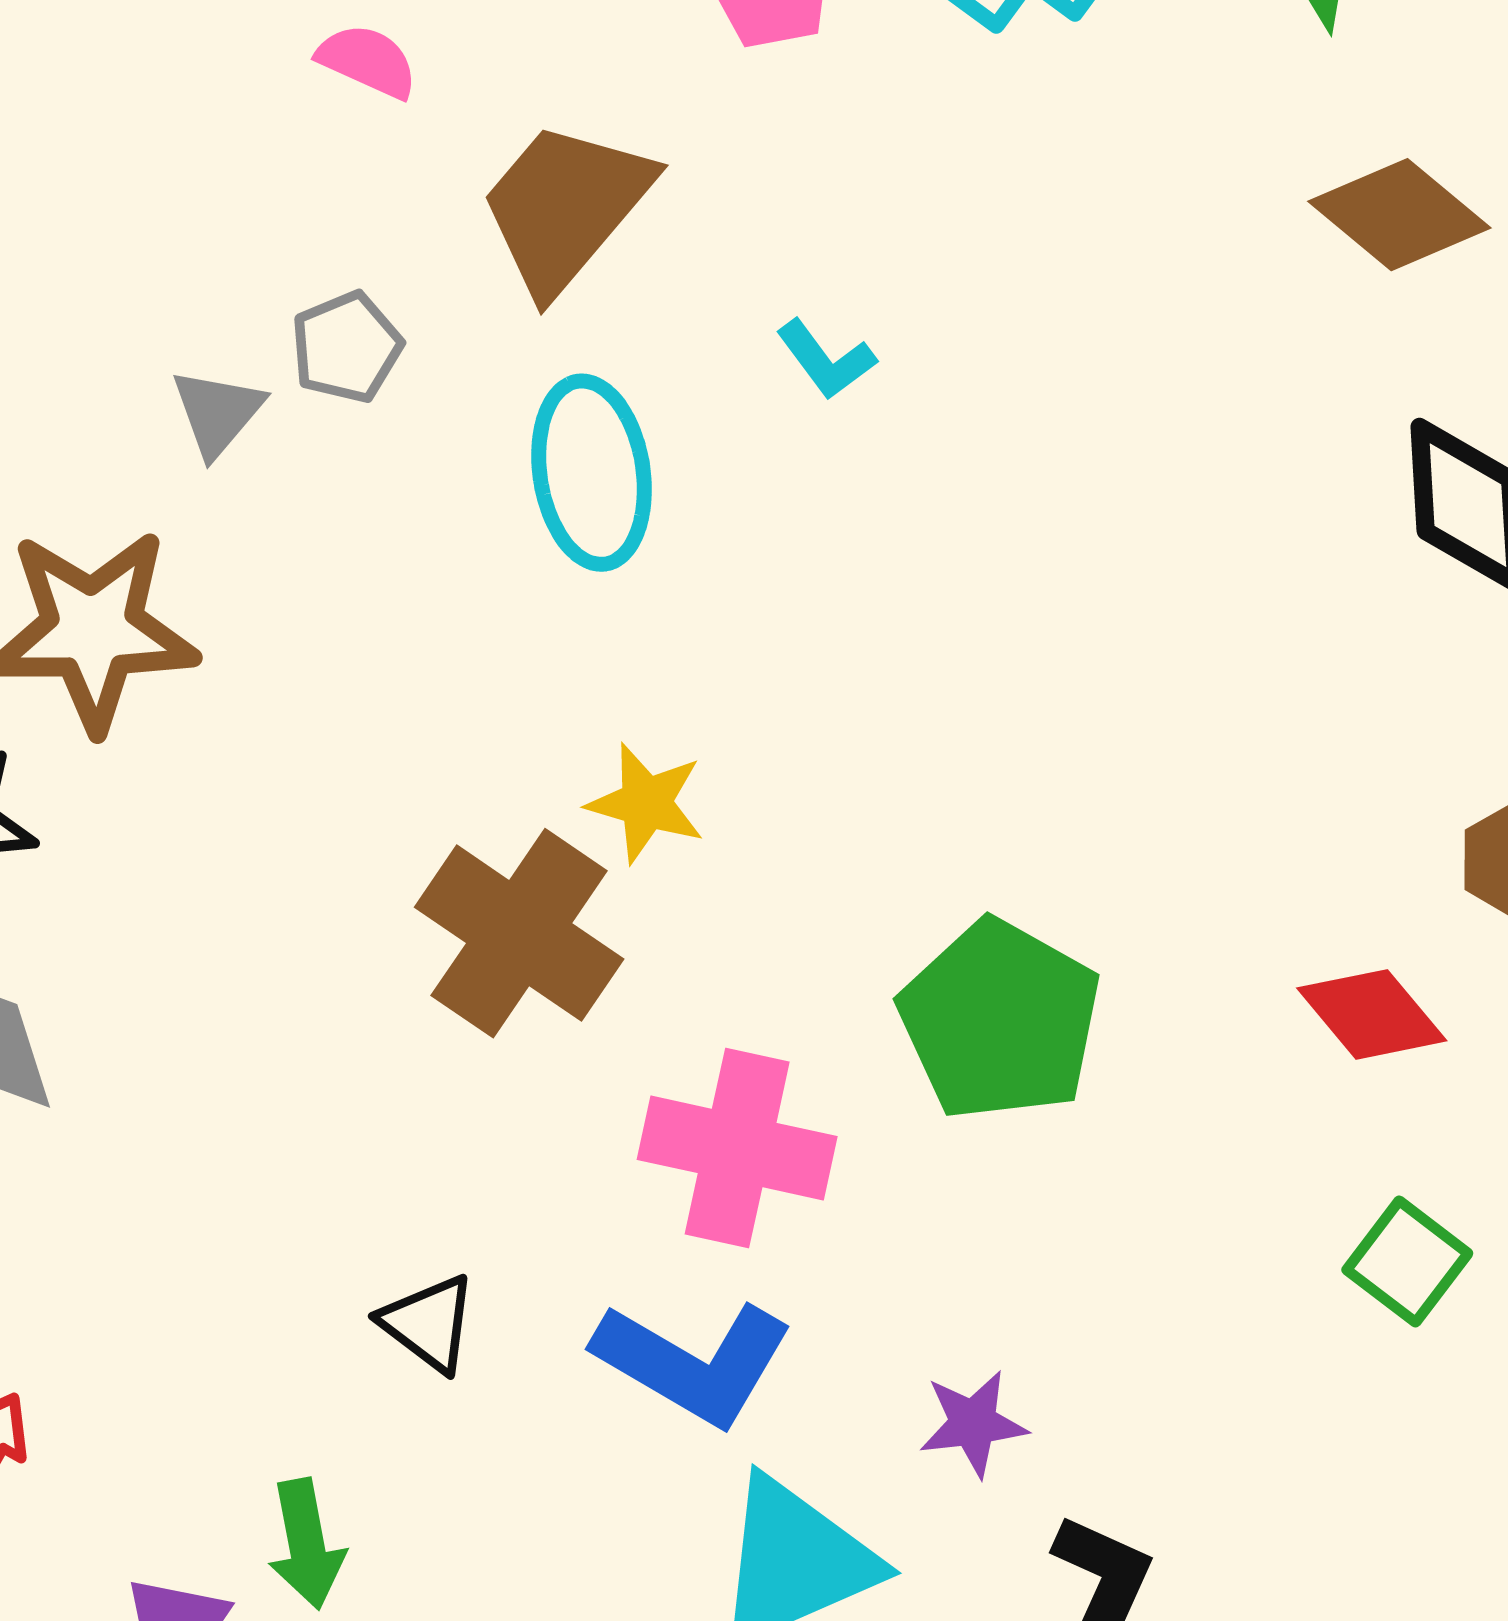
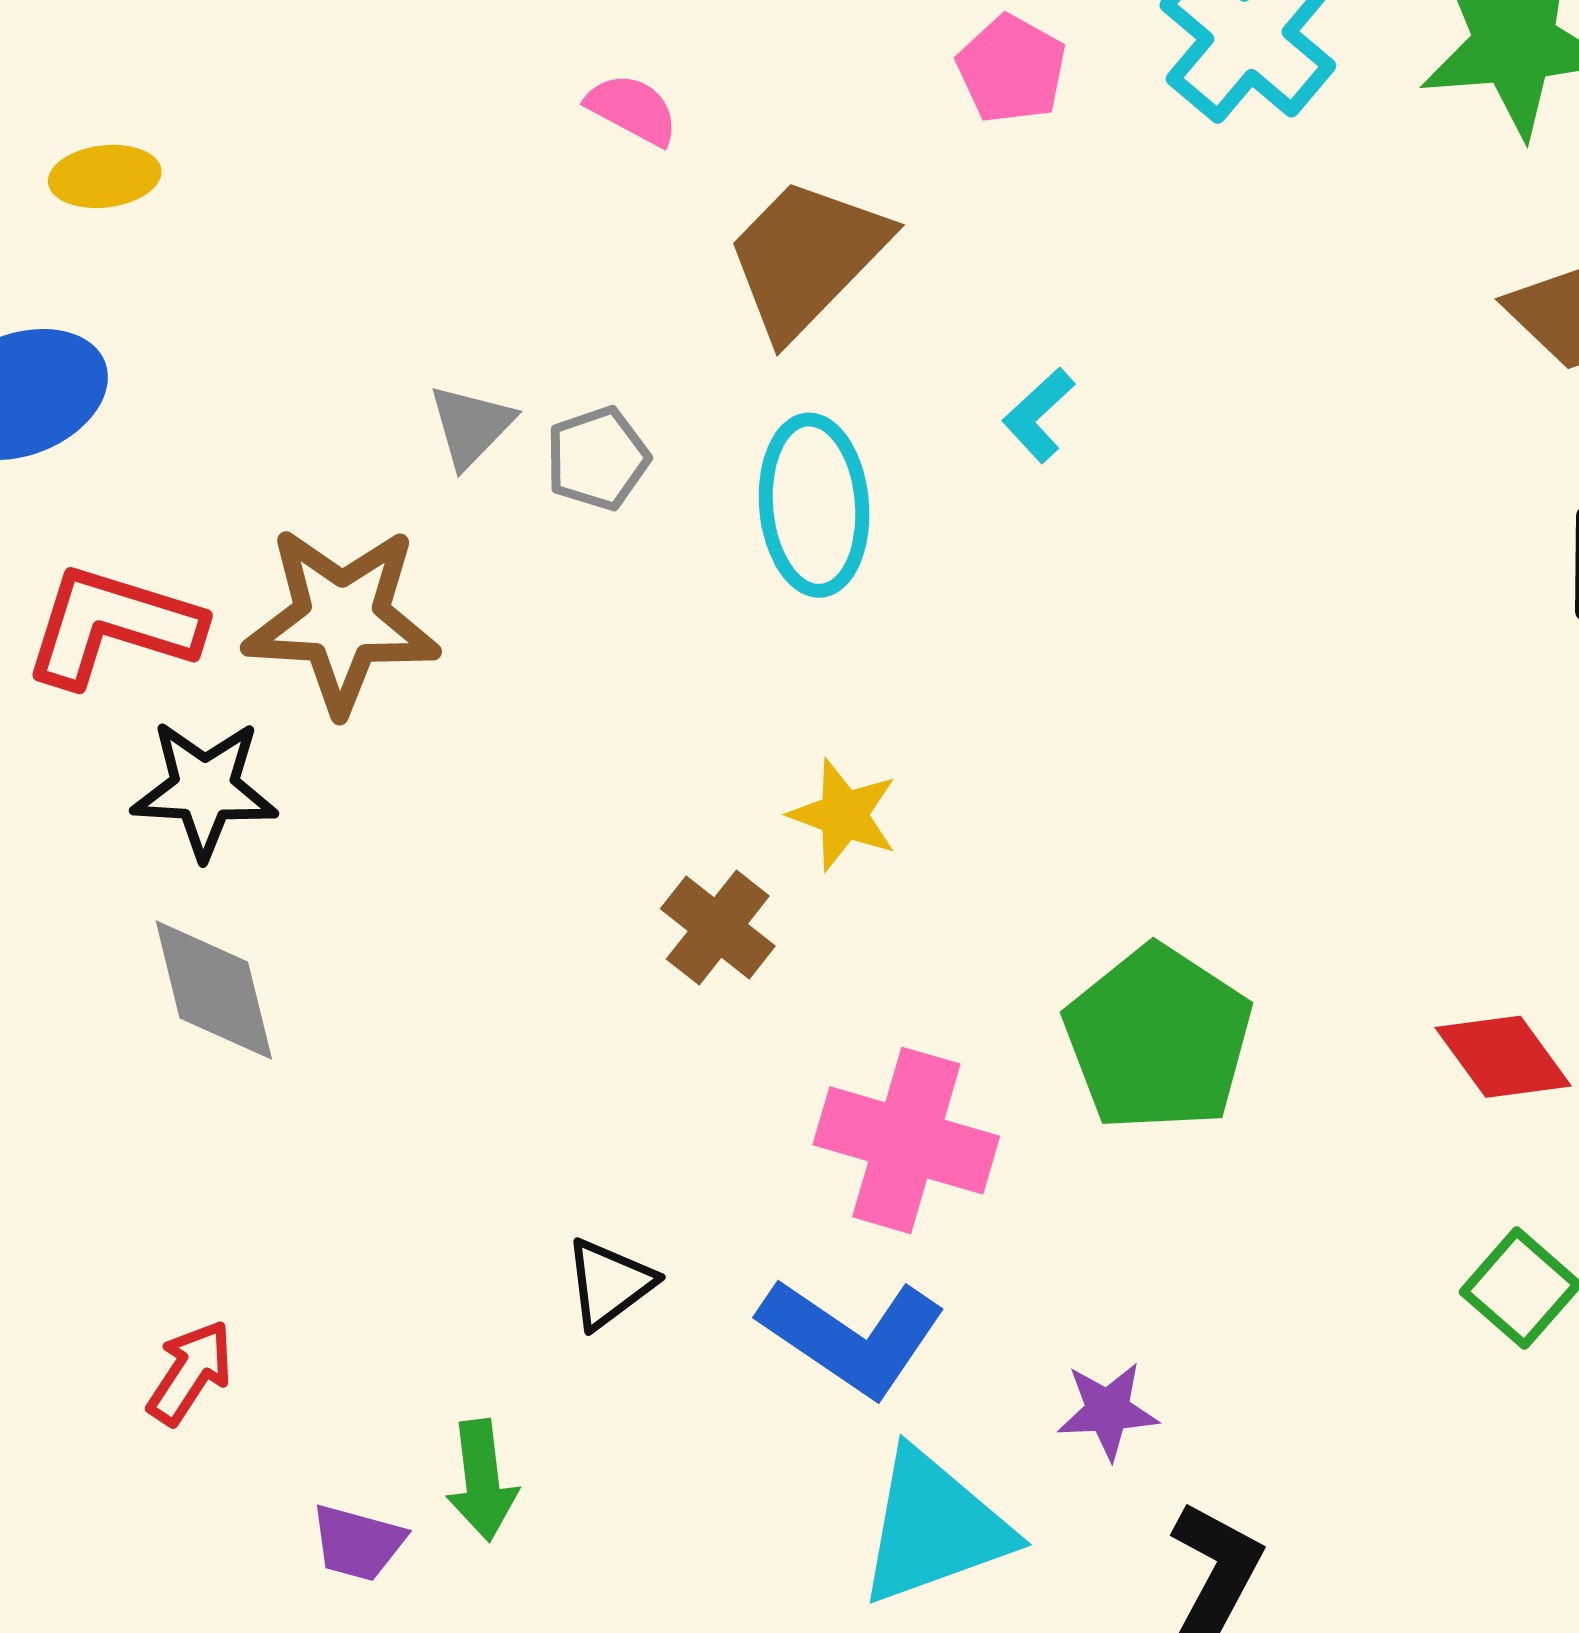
gray pentagon: (346, 347) -> (597, 458), moved
cyan L-shape: (826, 359) -> (1039, 415), turned 80
brown cross: (519, 933) -> (718, 927), size x0.6
black triangle: (429, 1323) -> (609, 1283), turned 42

